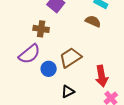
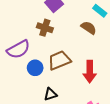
brown cross: (41, 29) -> (45, 28), moved
red arrow: (102, 76) -> (90, 72), moved

